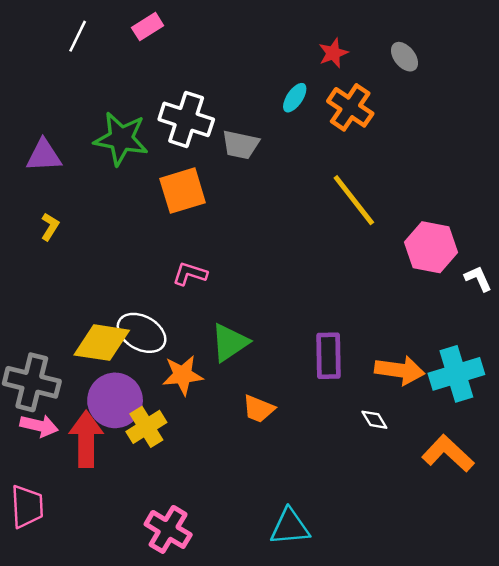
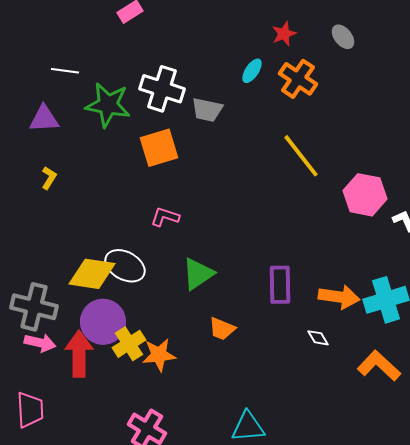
white line: (78, 36) -> (65, 71), moved, turned 72
orange star: (183, 375) -> (159, 355), moved

